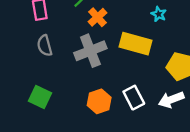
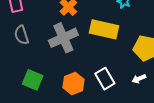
green square: (40, 97) -> (33, 80), moved
white arrow: (171, 100) -> (139, 79), size x0.6

